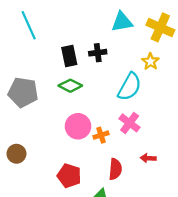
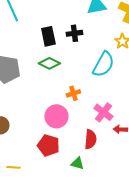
pink cross: (130, 123) -> (103, 112), moved
pink circle: (78, 126) -> (56, 116), moved
orange cross: (101, 135) -> (73, 93), moved

